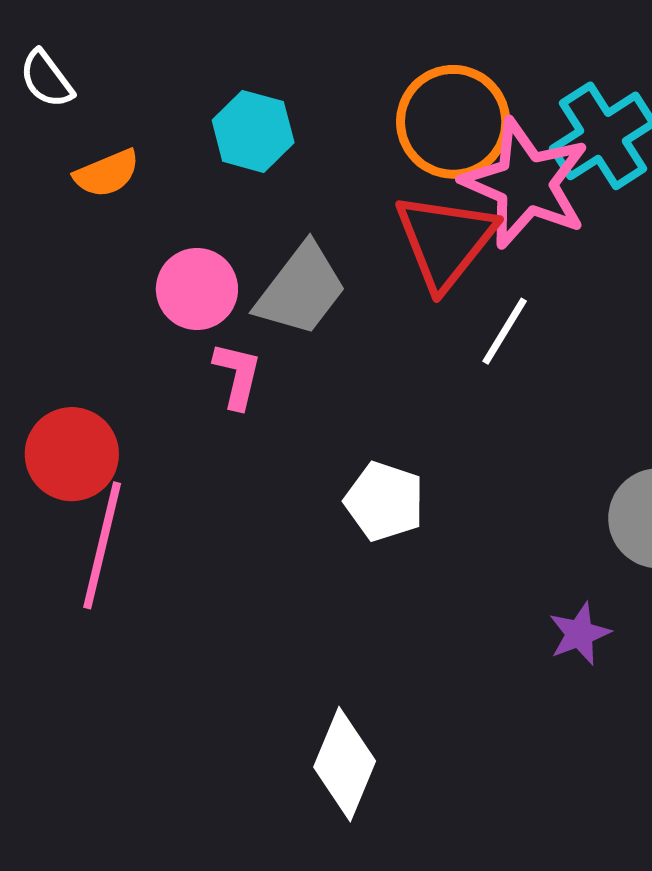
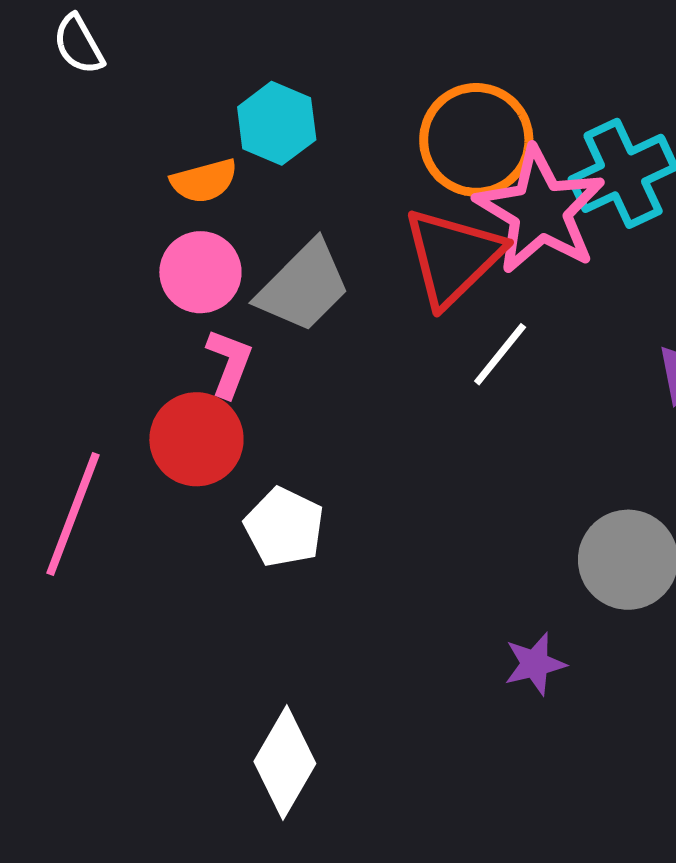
orange semicircle: (107, 173) -> (204, 181), moved
red circle: (72, 454) -> (196, 439), moved
white pentagon: (384, 501) -> (284, 527), moved

